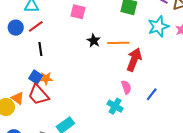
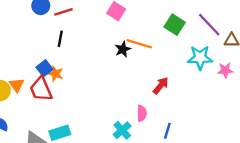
orange line: (118, 43) -> (139, 44), moved
red arrow: (134, 60) -> (161, 86), size x0.7
blue line: (152, 94) -> (167, 131), turned -40

